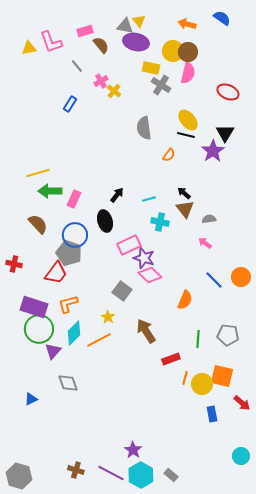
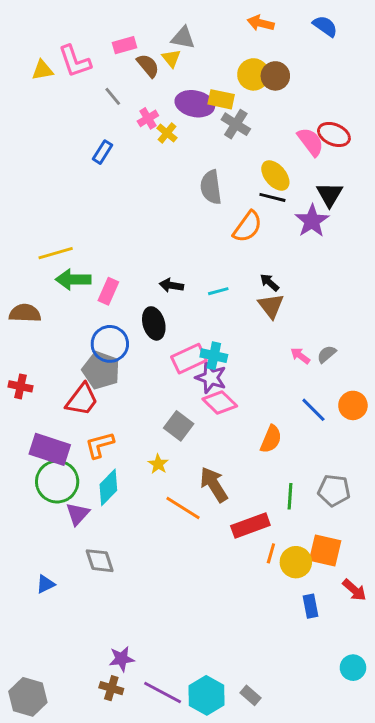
yellow triangle: (139, 21) -> (171, 58), moved
orange arrow: (187, 24) -> (261, 23), moved
purple ellipse: (136, 42) -> (195, 104), moved
pink semicircle: (188, 73) -> (310, 142), moved, turned -50
orange semicircle: (169, 155) -> (248, 227), size x1.6
black arrow: (117, 195) -> (171, 285), turned -119
gray semicircle: (209, 219) -> (327, 354), moved, turned -32
cyan cross: (160, 222) -> (214, 356), moved
brown semicircle: (38, 224) -> (25, 313), moved, turned -45
orange line: (99, 340) -> (183, 508), moved, turned 60
red rectangle: (171, 359) -> (250, 526), size x1.4
purple star: (133, 450) -> (122, 659), moved, turned 30

